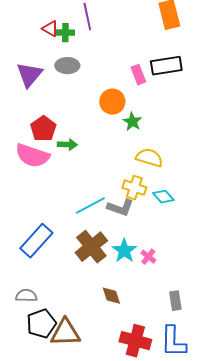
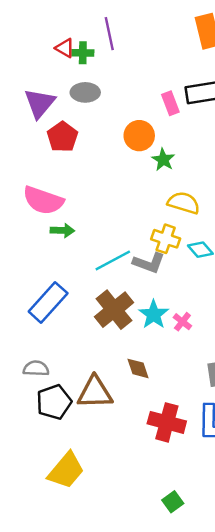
red pentagon: (43, 129) -> (62, 137), moved
green arrow: (67, 145) -> (62, 230), moved
brown triangle: (65, 333) -> (95, 392), moved

